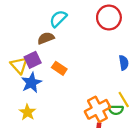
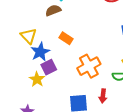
purple square: (33, 60) -> (49, 67), moved
orange cross: (97, 109) -> (89, 66), moved

